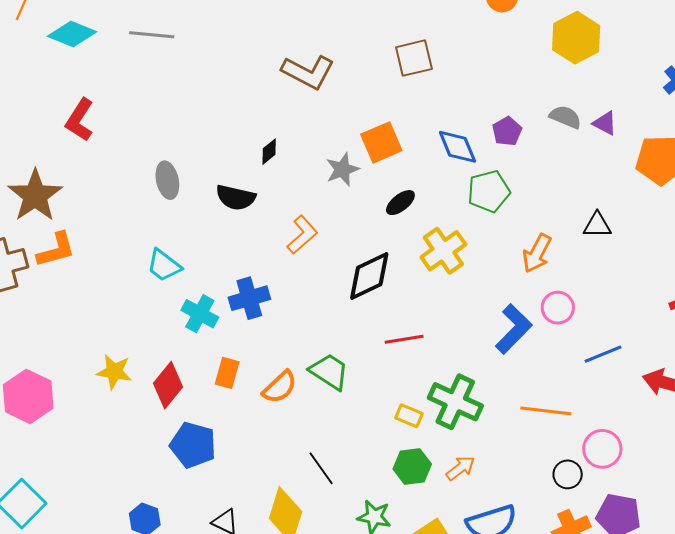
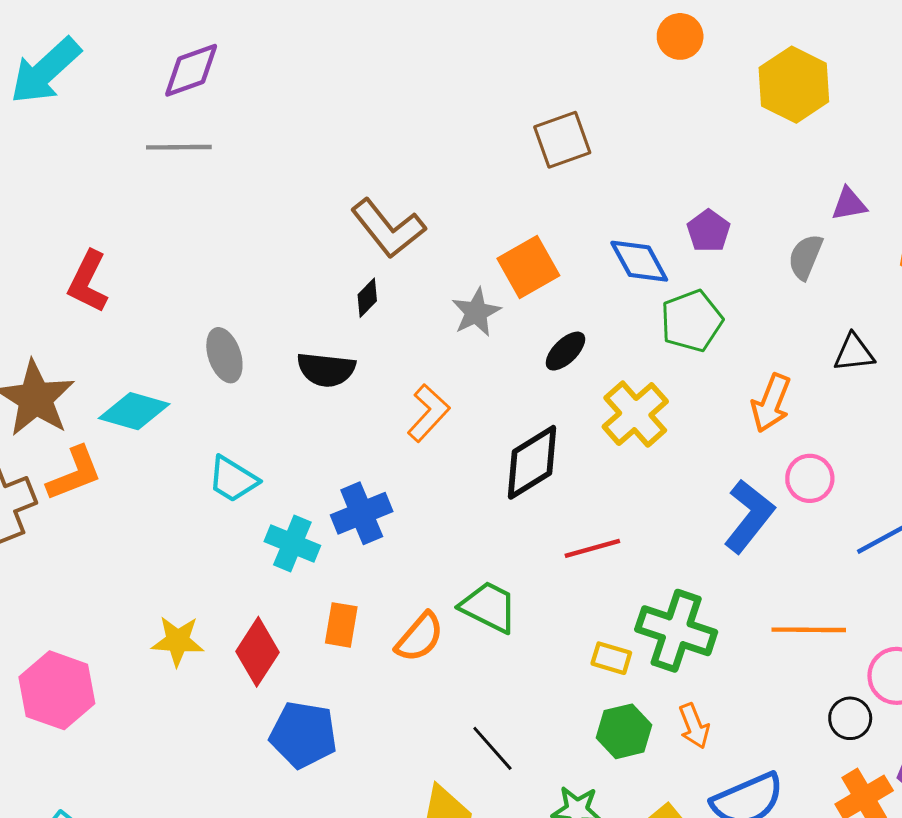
cyan diamond: (72, 34) -> (134, 411), moved
brown L-shape: (308, 72) -> (388, 228), moved, turned 30
gray semicircle: (565, 117) -> (805, 257), moved, turned -84
purple triangle: (605, 123) -> (849, 204), turned -32
orange arrow: (460, 468) -> (694, 726), turned 112

